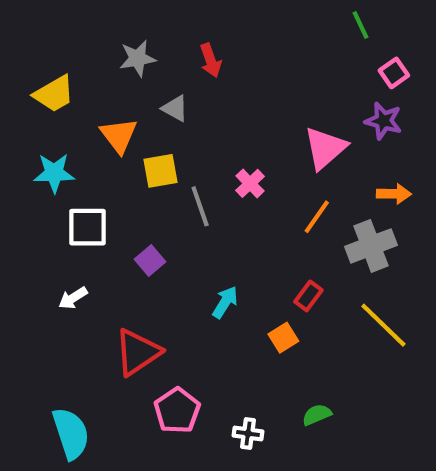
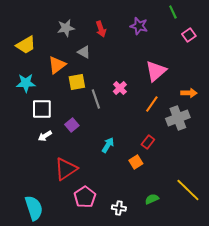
purple star: (383, 121) -> (139, 26), moved
orange triangle: (119, 135) -> (57, 65), turned 30
white arrow: (73, 298) -> (45, 136), moved
yellow line: (383, 325) -> (188, 190), moved

